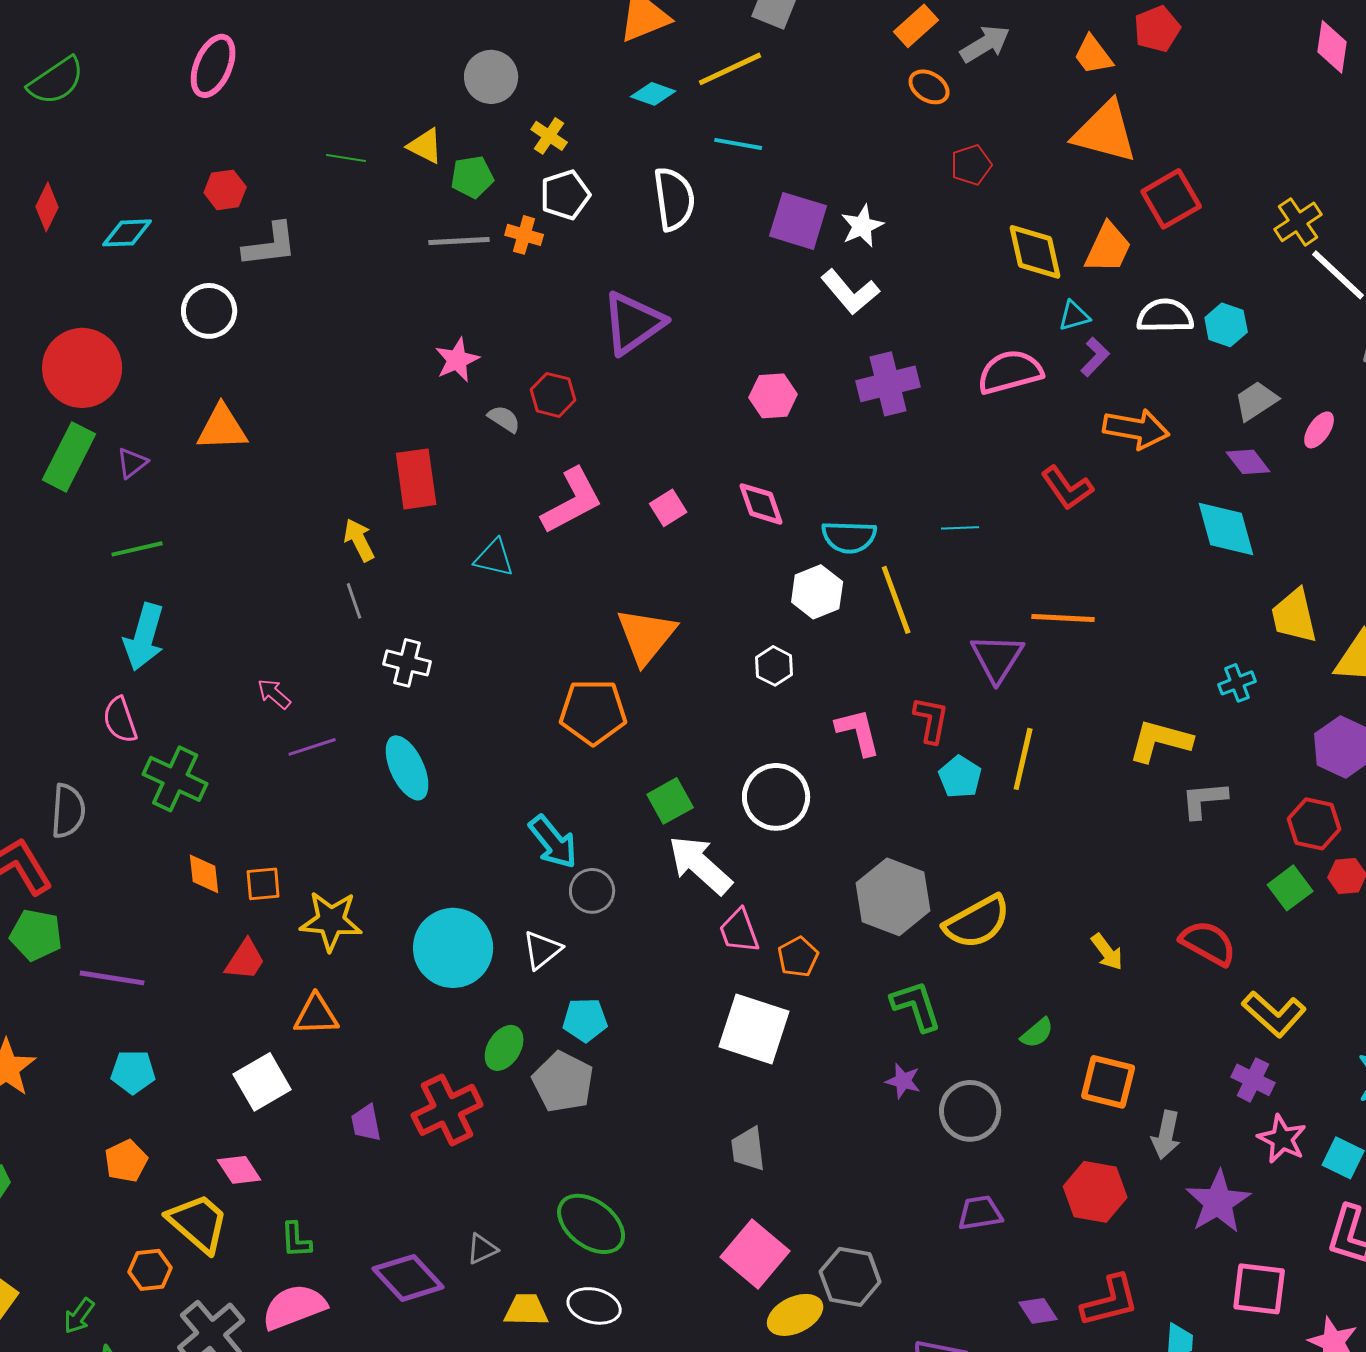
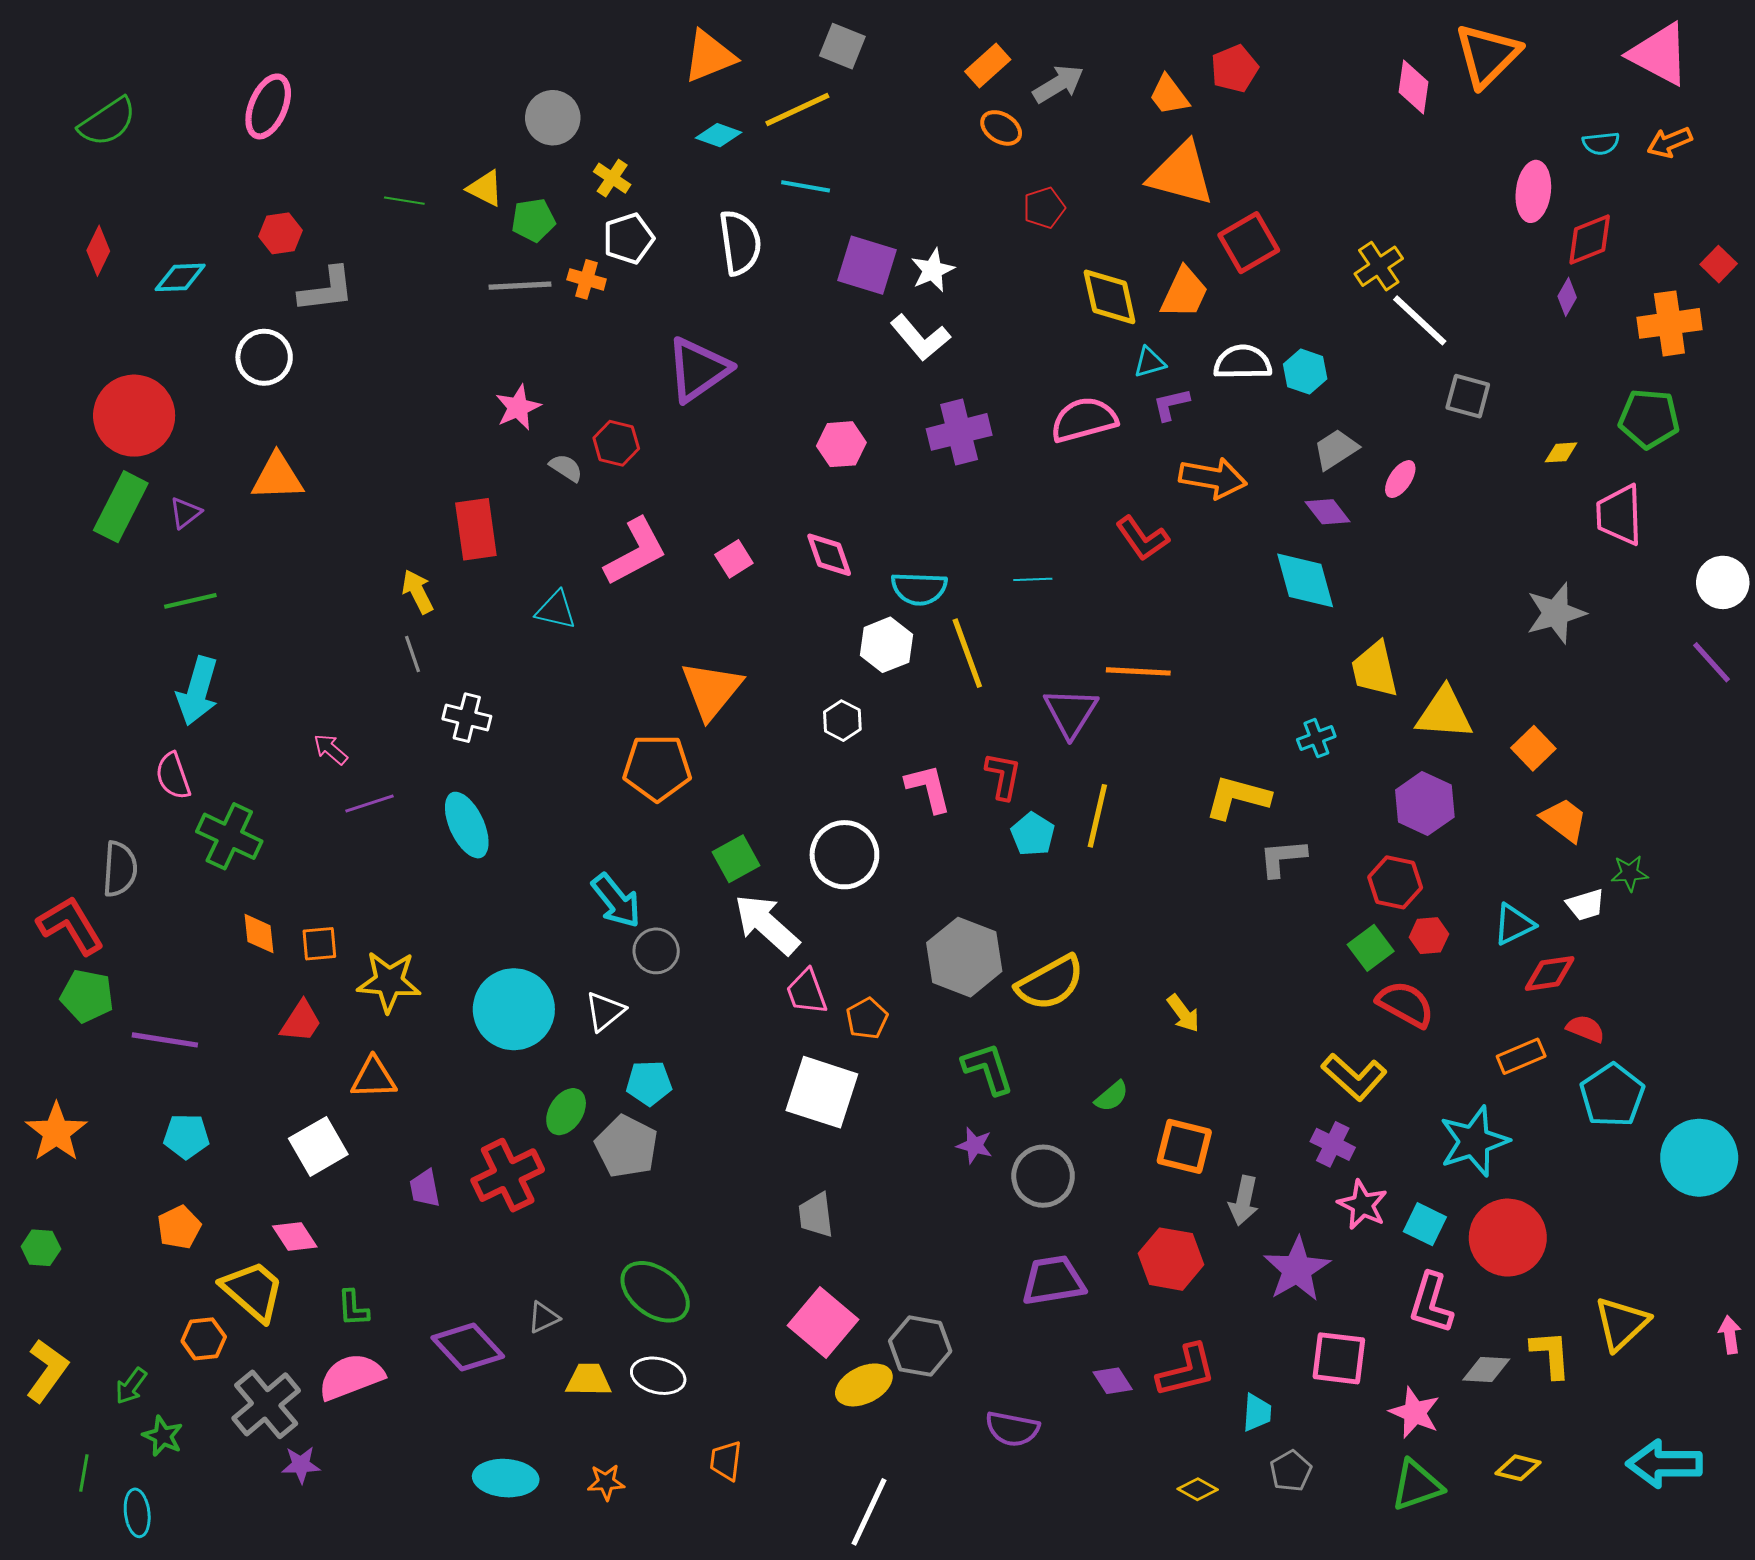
purple L-shape: (1095, 357) -> (1171, 404), turned -147
red semicircle: (1208, 943) -> (1405, 1004), moved
purple trapezoid: (980, 1213) -> (1053, 1281), size x1.4

